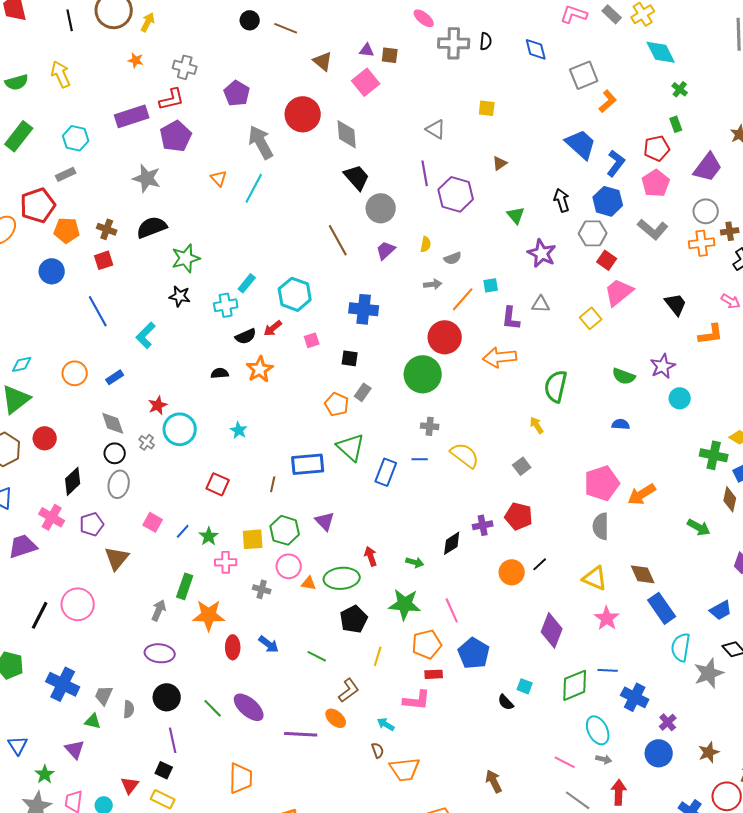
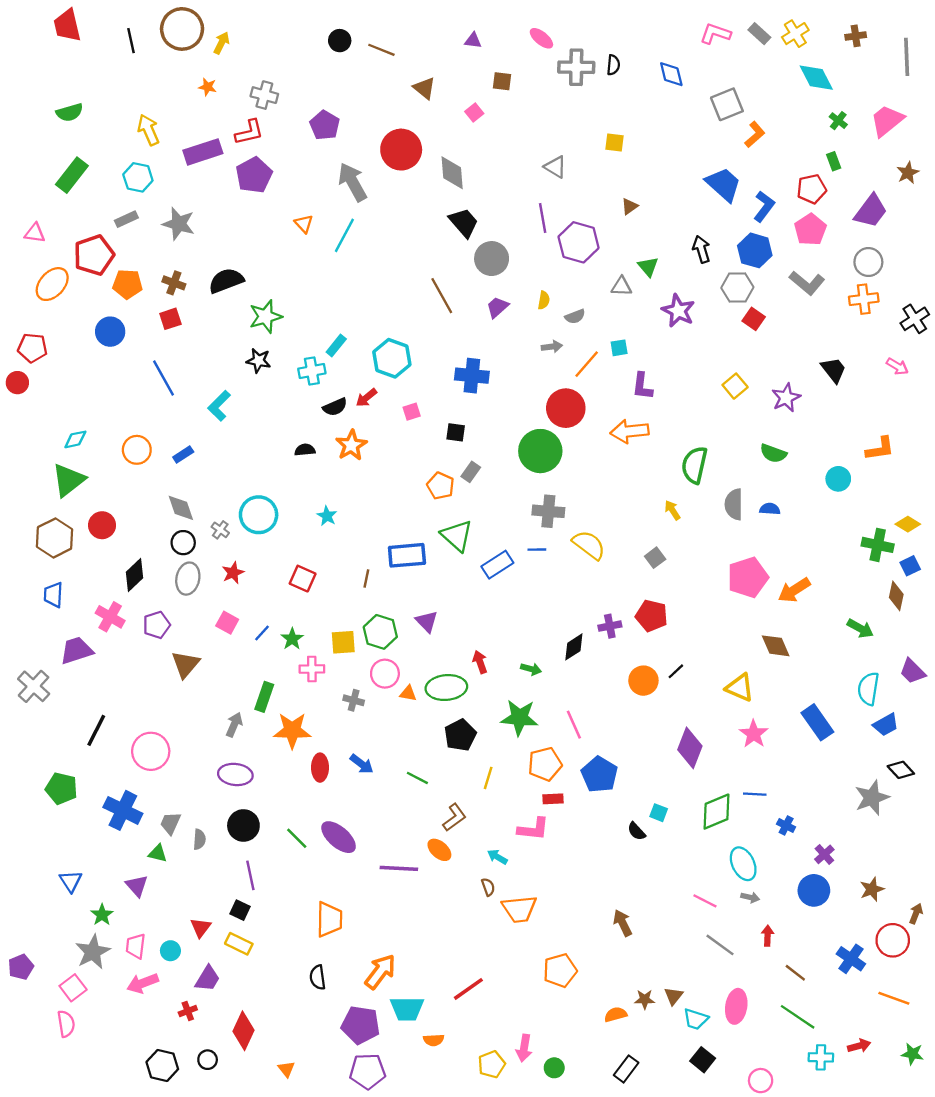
purple triangle: (367, 50) -> (473, 41), moved
yellow arrow: (61, 74) -> (148, 130), moved
pink square: (366, 82) -> (474, 112), size x0.6
gray star: (147, 178) -> (179, 224), moved
brown cross: (730, 231) -> (856, 36), moved
pink trapezoid: (619, 292) -> (887, 121), moved
gray triangle: (541, 304) -> (621, 286), moved
orange L-shape: (711, 334) -> (880, 449), moved
purple star: (663, 366) -> (786, 398), moved
red star: (158, 405) -> (233, 573), moved
gray cross: (430, 426) -> (548, 511), size x1.5
blue rectangle: (386, 472) -> (497, 565), turned 36
gray semicircle: (601, 526) -> (734, 504), moved
brown diamond: (643, 574) -> (776, 646), moved
pink circle: (78, 604) -> (151, 751), moved
cyan semicircle: (681, 647) -> (868, 689), moved
blue cross: (635, 697) -> (786, 825), size x0.6
red arrow: (619, 792) -> (768, 936), size x0.7

